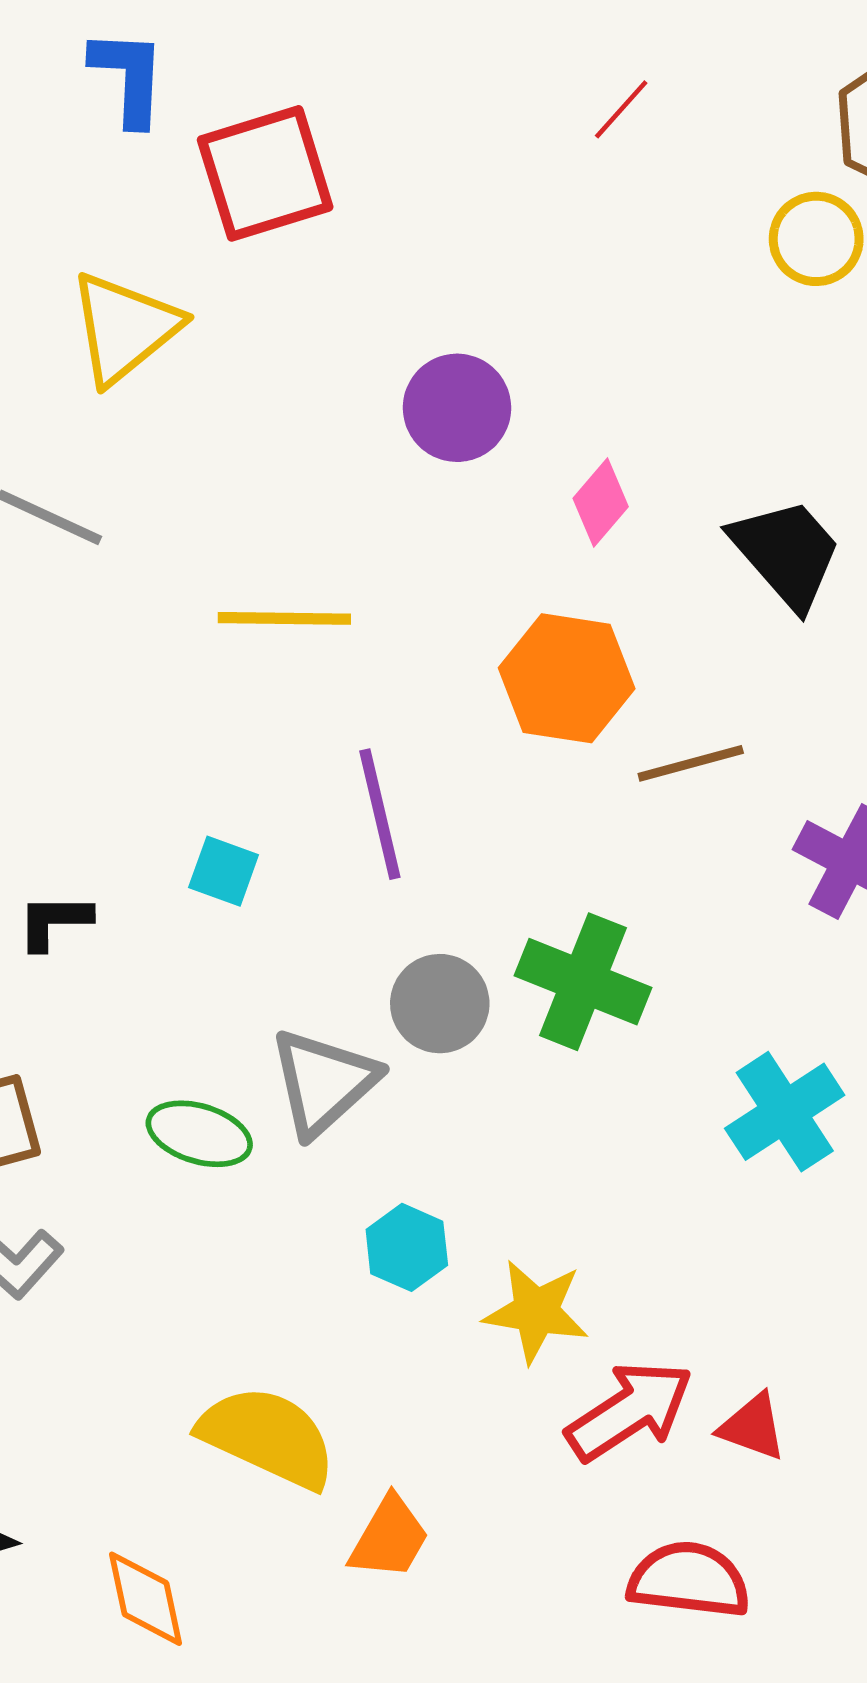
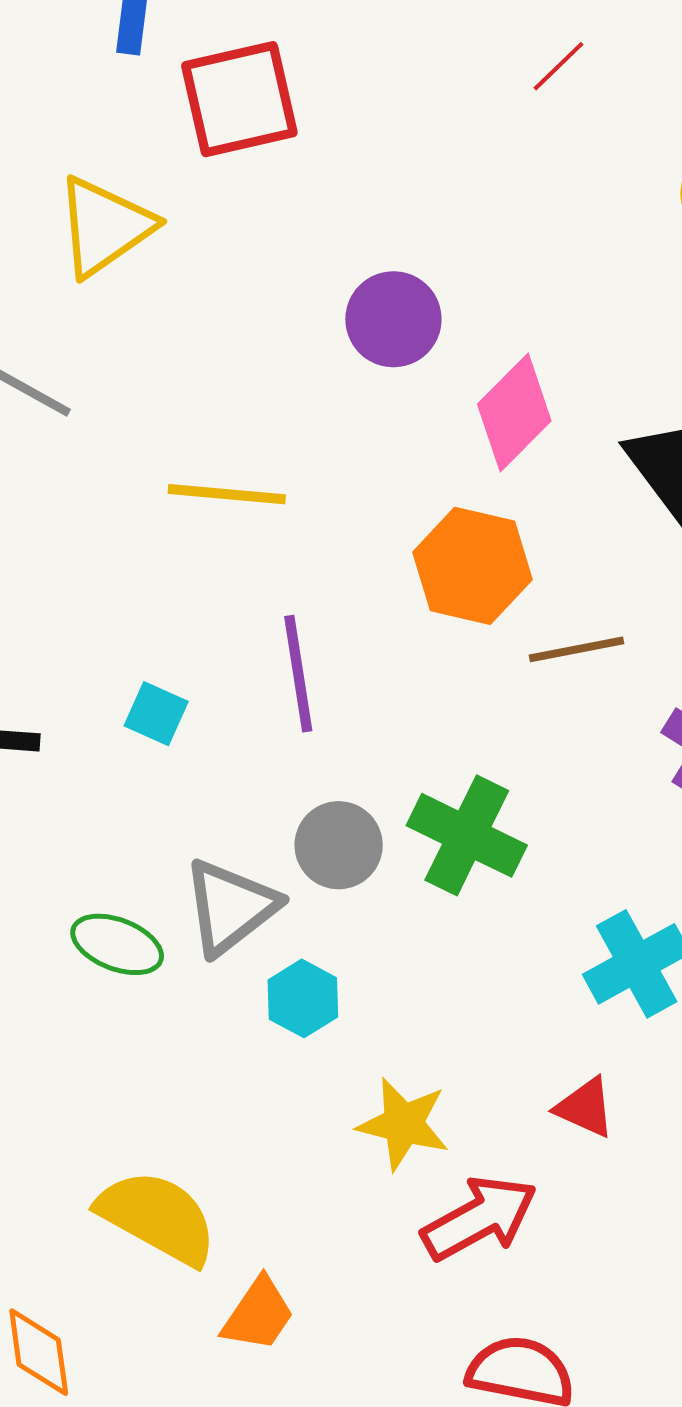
pink diamond: (601, 502) -> (514, 413), size x1.5
cyan hexagon: (407, 1247) -> (303, 998), moved
red triangle: (753, 1427) -> (585, 1107), moved

